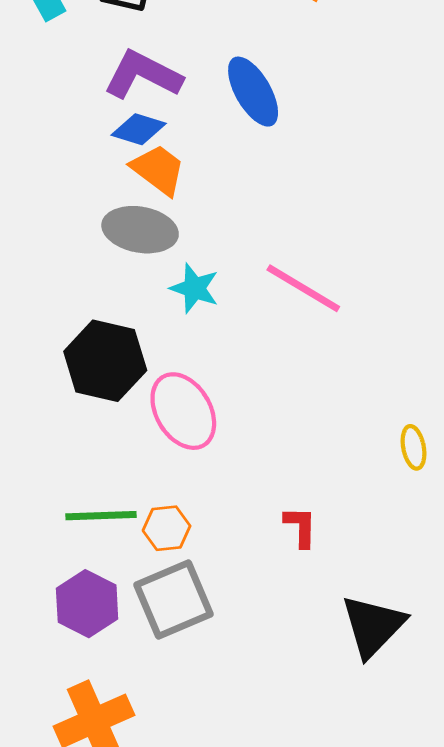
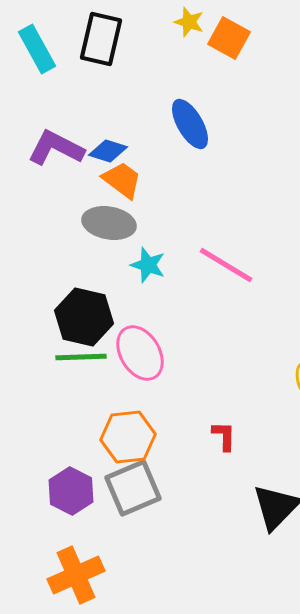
purple L-shape: (143, 75) -> (56, 148), moved
green line: (101, 516) -> (81, 357), moved
orange hexagon: (167, 528) -> (128, 437), size x1.6

